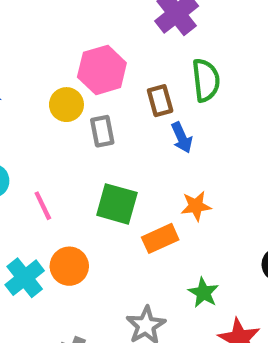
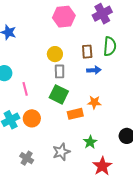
pink hexagon: (102, 70) -> (64, 17), moved
yellow circle: (66, 105) -> (55, 54), moved
gray rectangle: (102, 131) -> (60, 71), moved
blue arrow: (182, 138) -> (94, 70), turned -80

